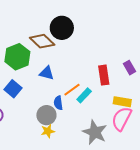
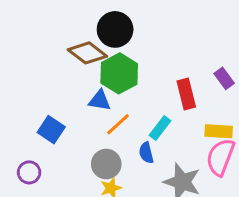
green hexagon: (17, 57) -> (119, 73), moved
orange line: (72, 90) -> (118, 124), moved
blue semicircle: (58, 103) -> (146, 153), moved

